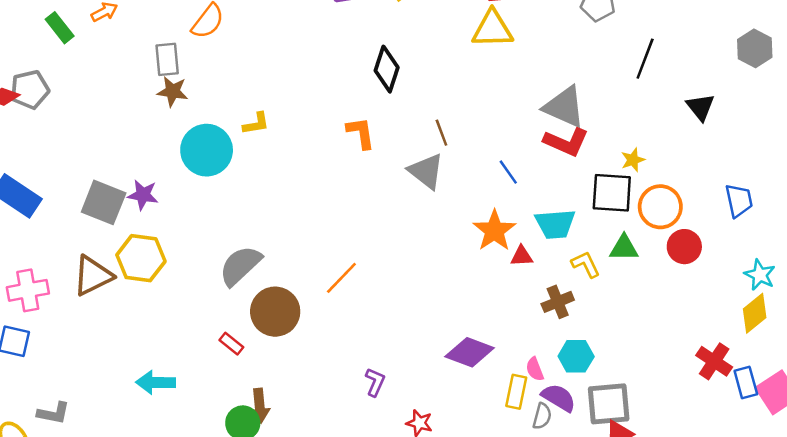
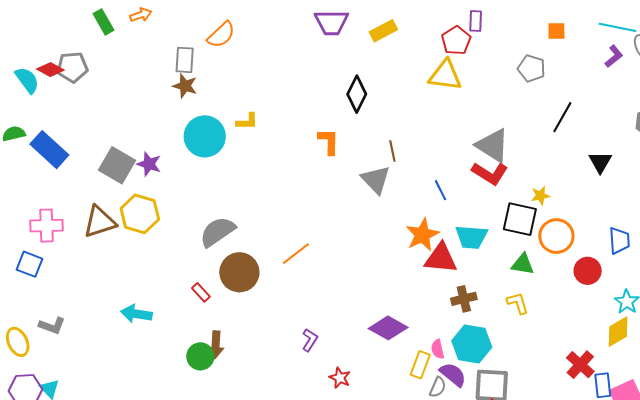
red circle: (684, 247) -> (588, 271), moved
red triangle: (522, 256) -> (441, 258), size x1.8
yellow L-shape: (586, 264) -> (518, 303), moved
cyan hexagon: (576, 356) -> (472, 344), size x1.4

